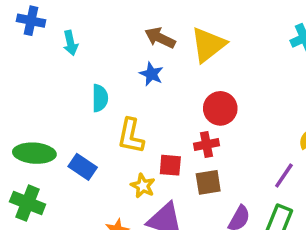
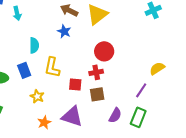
blue rectangle: (83, 167) -> (24, 70), moved, turned 35
yellow star: (143, 186) -> (37, 96), moved

